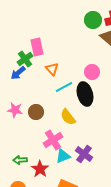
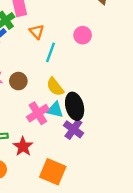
cyan line: (64, 87) -> (50, 52), turned -42
black ellipse: (85, 94) -> (75, 106), moved
cyan triangle: (63, 156) -> (55, 110), moved, turned 35

